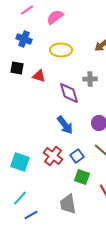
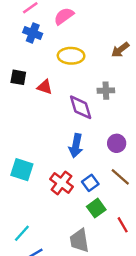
blue cross: (24, 39) -> (33, 33), moved
blue arrow: (65, 125) -> (76, 146), turned 48
cyan square: (20, 162) -> (22, 170), moved
green square: (82, 177) -> (96, 208), turned 35

